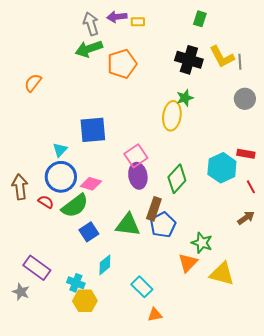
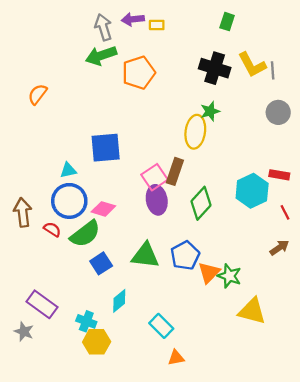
cyan triangle: (60, 150) -> (68, 170), turned 35
brown rectangle: (154, 209) -> (175, 171), moved
orange triangle: (188, 263) -> (209, 273), moved

